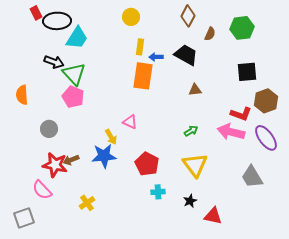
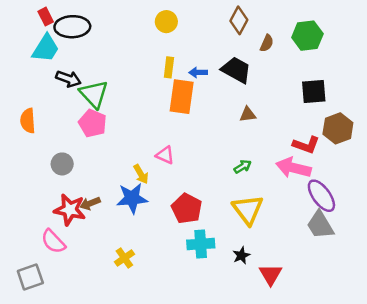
cyan trapezoid: (77, 38) -> (46, 48), moved
yellow rectangle: (140, 47) -> (169, 67), moved
purple ellipse: (266, 138) -> (321, 196), moved
cyan cross: (158, 192) -> (201, 244), size x1.5
yellow cross: (87, 203) -> (124, 258), moved
red triangle: (213, 216) -> (271, 275), turned 48

